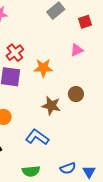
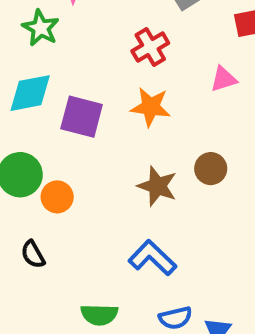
red cross: (15, 53) -> (150, 47), moved
blue L-shape: (37, 137) -> (152, 258), moved

